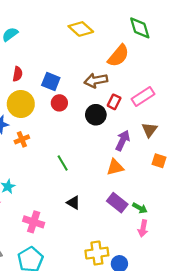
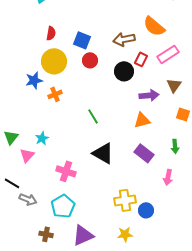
orange semicircle: (118, 56) -> (154, 26), moved, turned 90
purple arrow: (123, 140) -> (149, 95), turned 60
black triangle: (73, 203) -> (103, 153), size x1.6
green arrow: (140, 208) -> (175, 146), moved, turned 56

